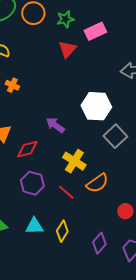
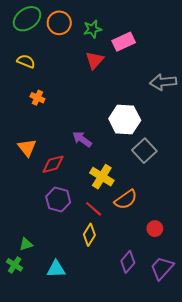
cyan triangle: (34, 226) -> (56, 269), moved
yellow diamond: (62, 231) -> (89, 235), moved

